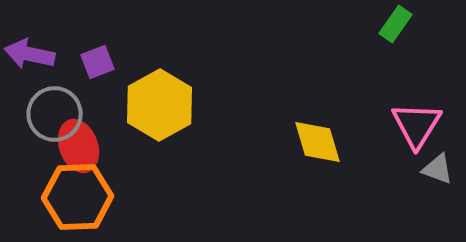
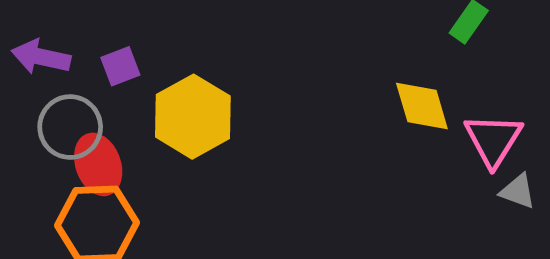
yellow diamond: (318, 142) -> (422, 106), moved

